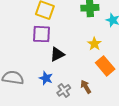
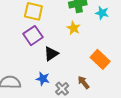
purple square: (42, 34) -> (33, 36), turned -30
yellow star: (94, 44) -> (73, 28), moved

